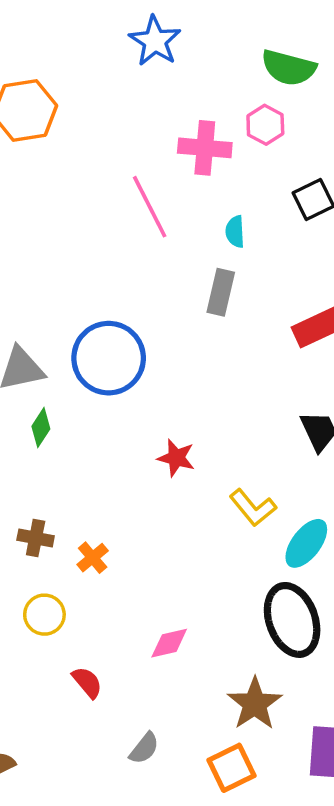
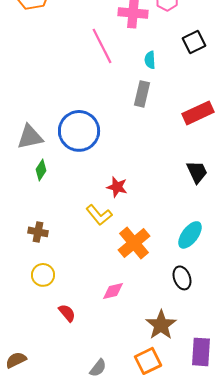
yellow L-shape: (253, 508) -> (99, 215), moved
orange cross: (93, 558) -> (134, 243), moved, size x1.8
black ellipse: (292, 620) -> (182, 278), size x0.6
gray semicircle: (144, 748) -> (98, 368), moved

